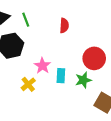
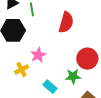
red semicircle: (64, 26) -> (66, 22), size x1.5
cyan rectangle: (61, 76) -> (50, 87), moved, turned -64

